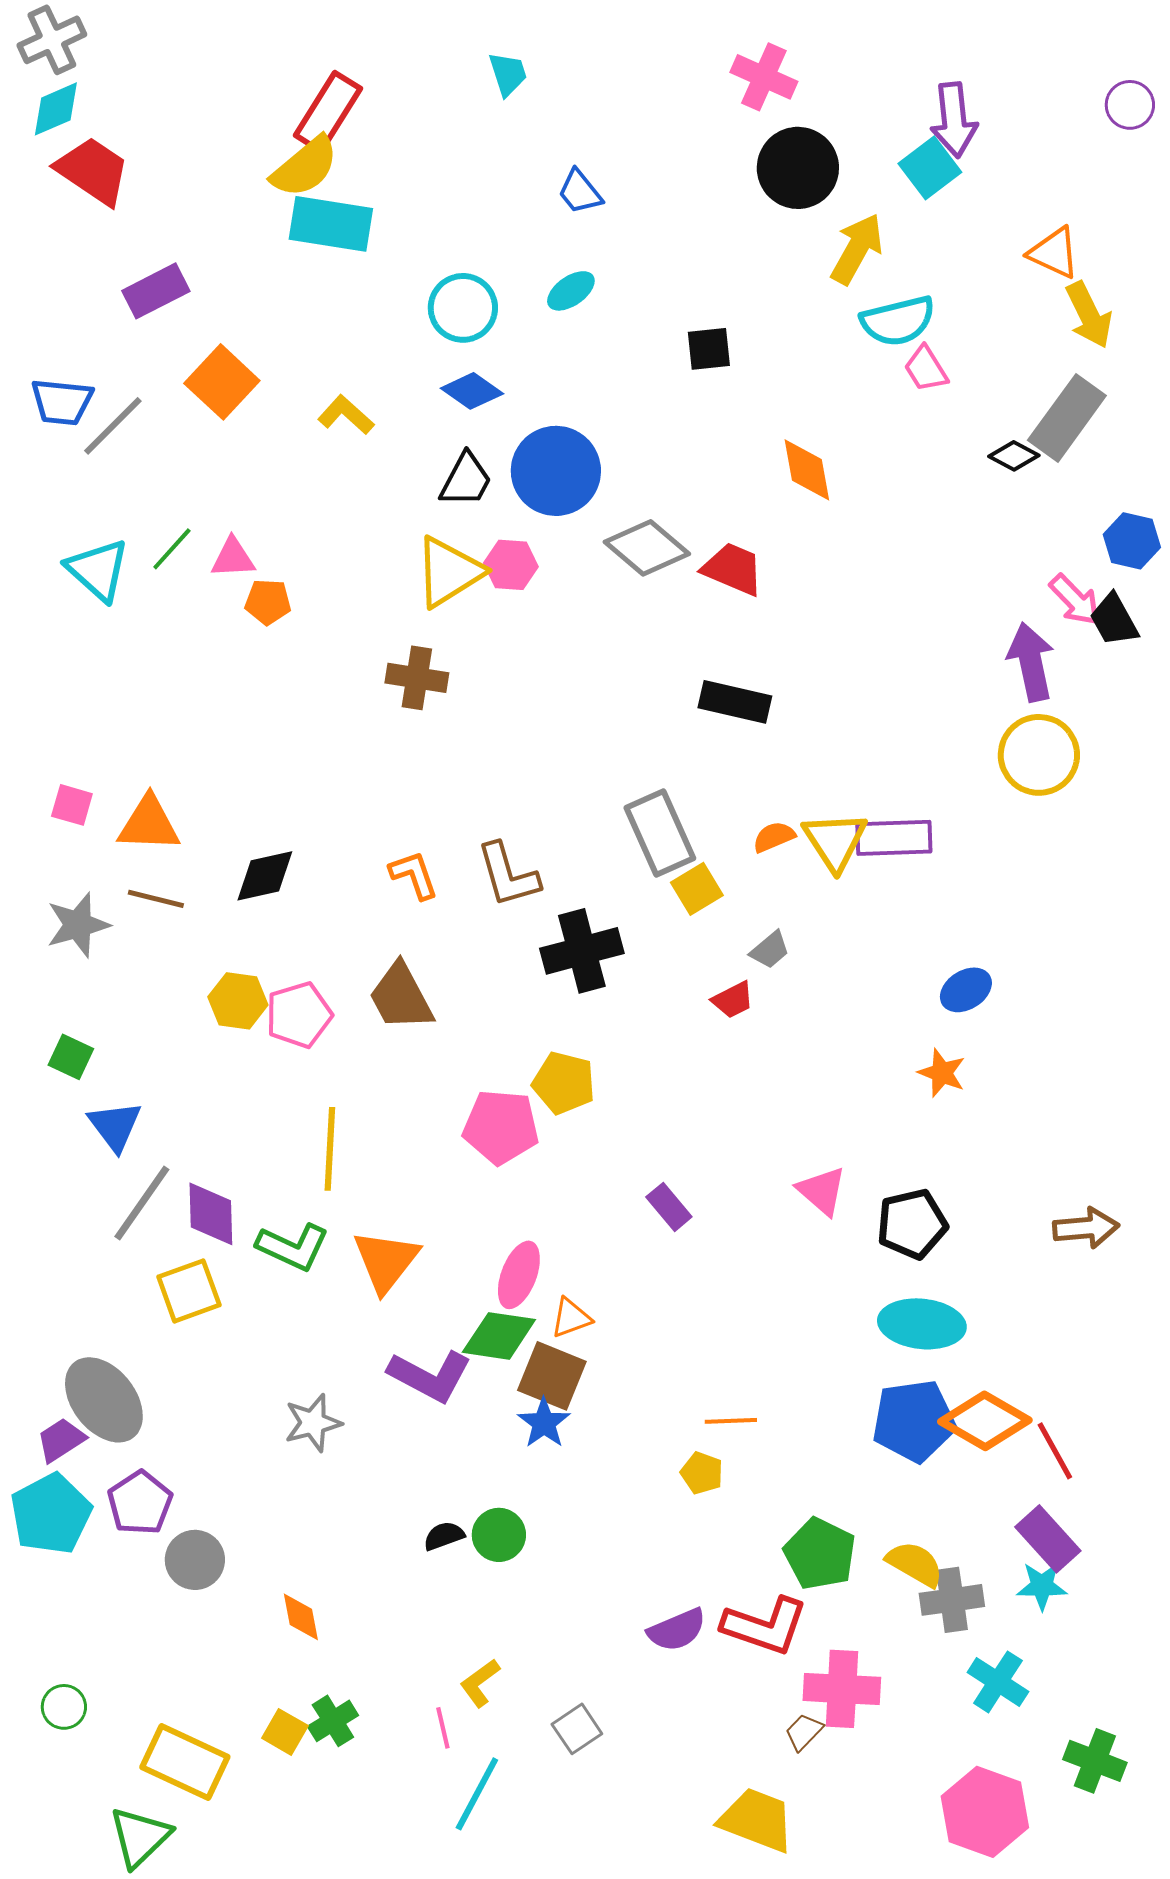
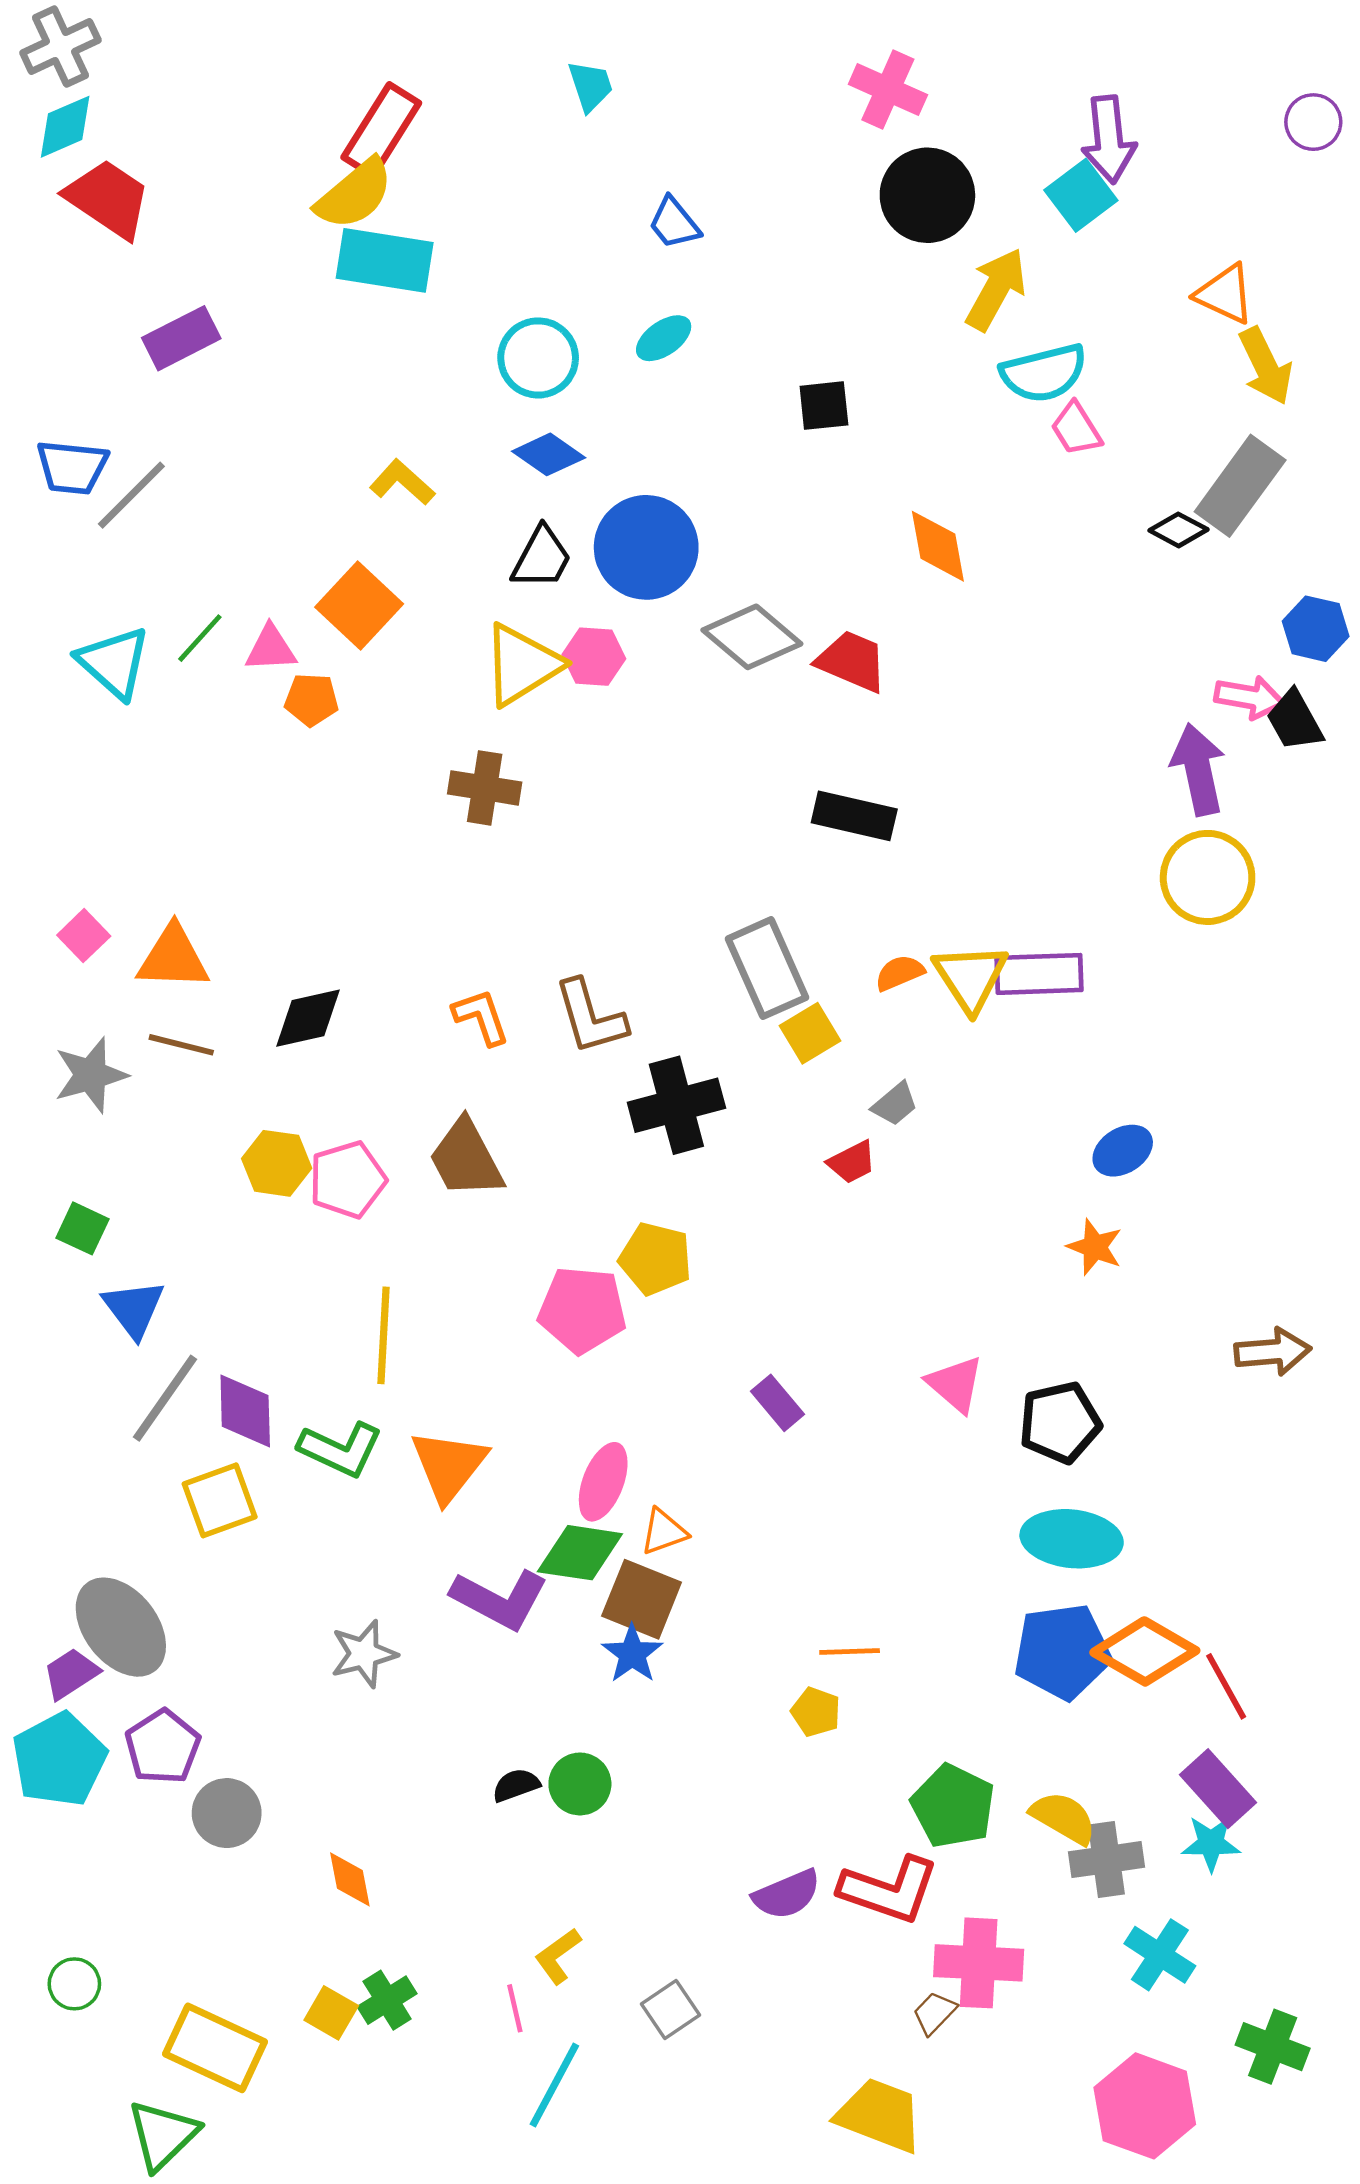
orange square: (222, 382) -> (359, 606), moved
pink arrow: (1075, 600) -> (1249, 697), turned -36
pink square: (72, 805) -> (84, 936), turned 30
brown arrow: (1086, 1228) -> (1273, 1352), moved

